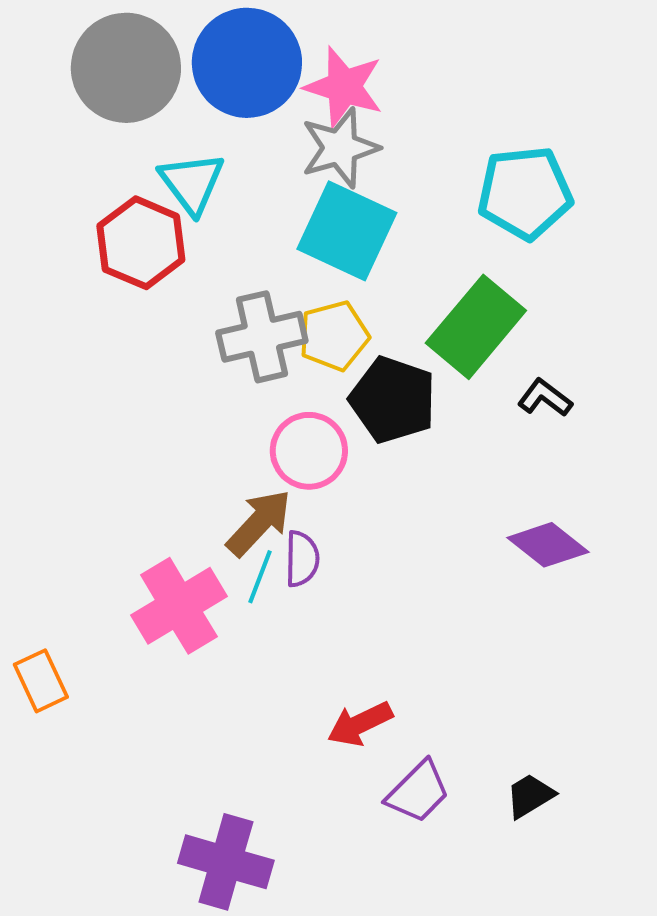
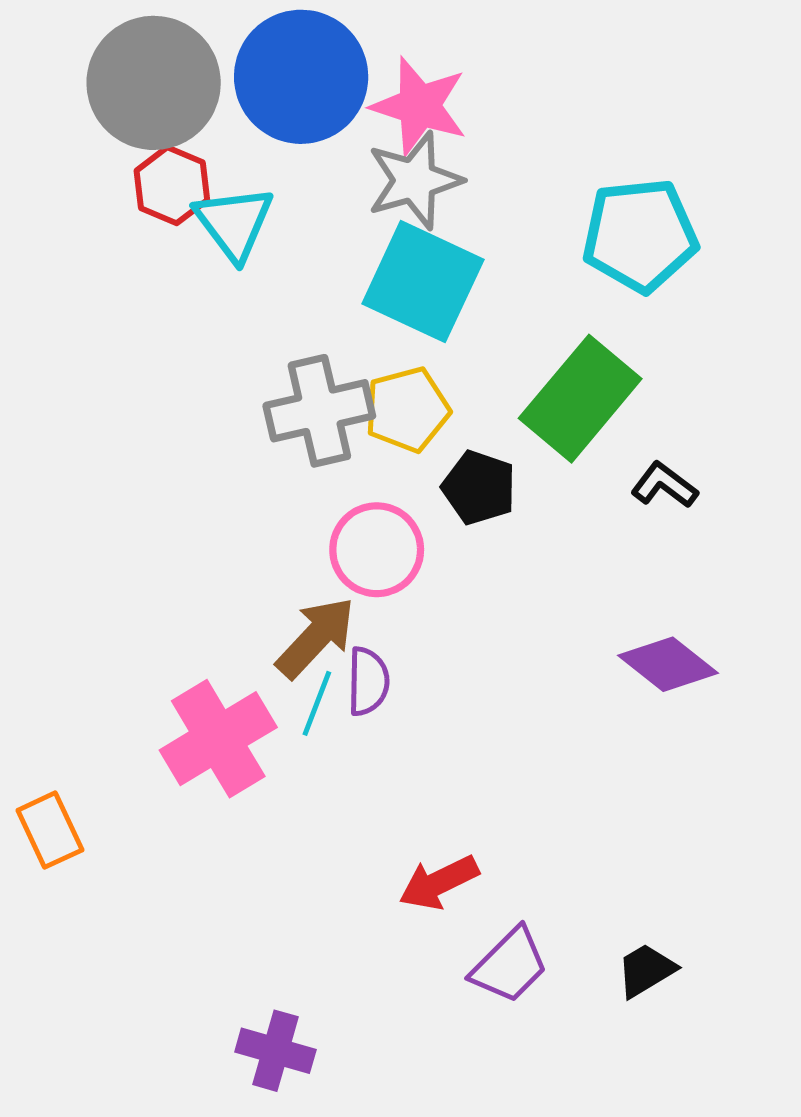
red hexagon: (141, 243) -> (172, 185), moved, size x0.7
black pentagon: (393, 400) -> (479, 488), size x0.7
purple cross: (226, 862) -> (275, 1051), size x0.7

